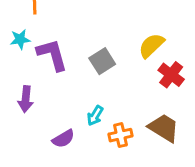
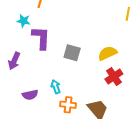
gray square: (102, 61) -> (72, 53), turned 30
cyan arrow: (95, 116) -> (56, 87), turned 112

